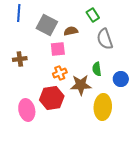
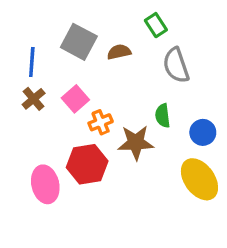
blue line: (19, 13) -> (32, 62), moved
pink square: (58, 49) -> (75, 99), moved, turned -35
brown cross: (20, 59) -> (34, 99), turned -32
yellow ellipse: (103, 107) -> (199, 179), moved, turned -40

